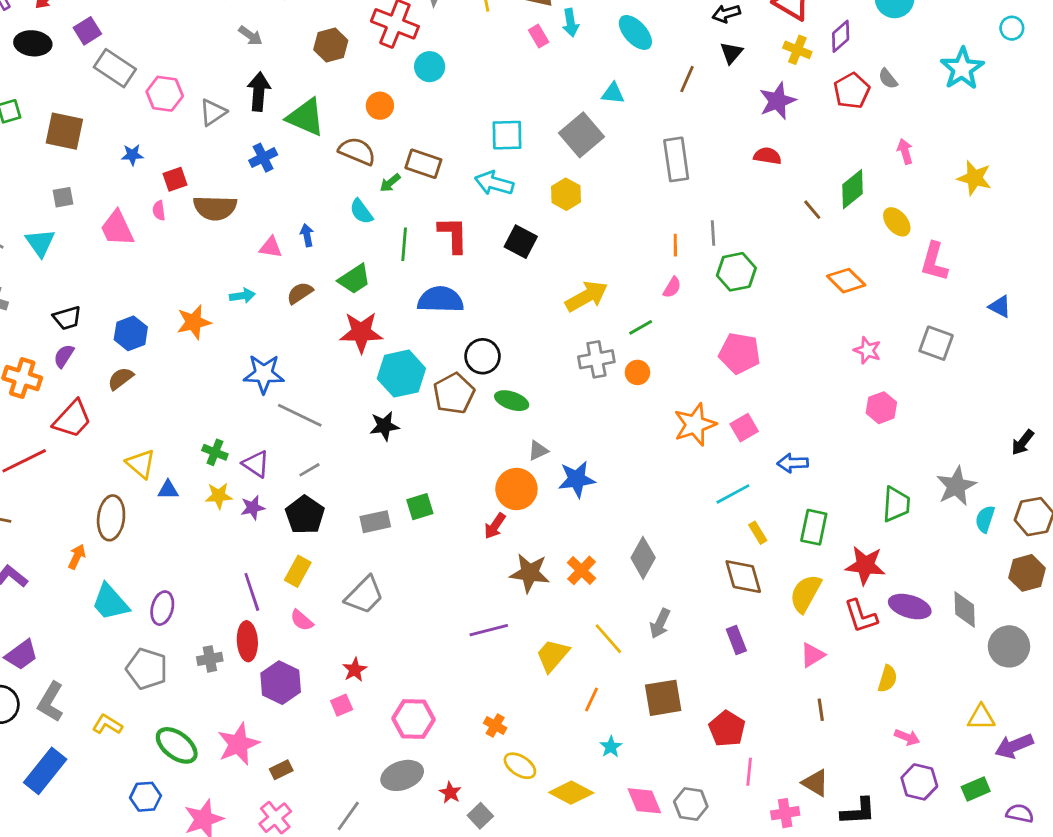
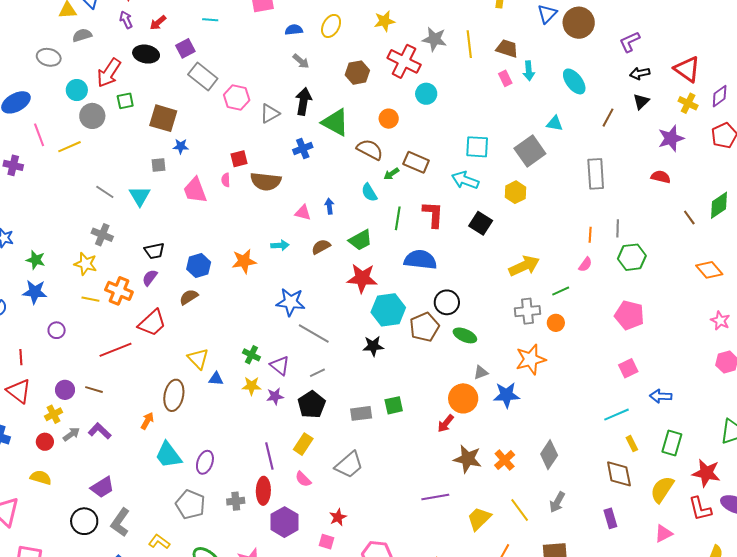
blue star: (132, 155) -> (181, 146), moved
orange star: (695, 425) -> (531, 359), moved
pink square: (342, 705) -> (326, 542), turned 35

